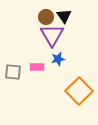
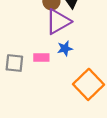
purple triangle: (52, 35) -> (58, 22), turned 30

